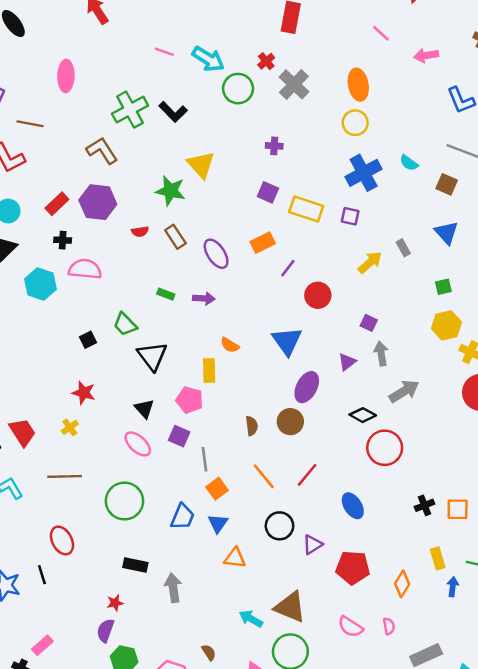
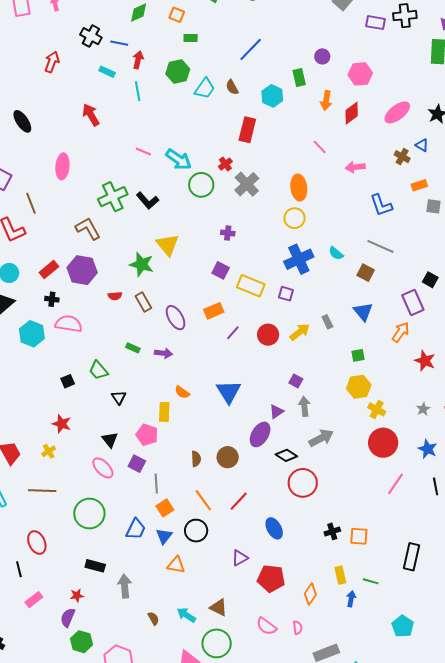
brown line: (30, 124) -> (31, 203), turned 55
red circle: (318, 295) -> (268, 335), moved
black triangle: (152, 356) -> (119, 397), size x0.6
purple ellipse: (307, 387) -> (260, 434), moved
black circle: (279, 526) -> (196, 531), moved
brown triangle: (290, 607) -> (219, 607), size x0.7
pink rectangle: (42, 645) -> (34, 600), moved
brown semicircle: (209, 652) -> (153, 618), moved

